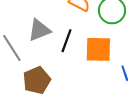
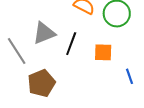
orange square: (98, 49) -> (103, 52), size x0.7

